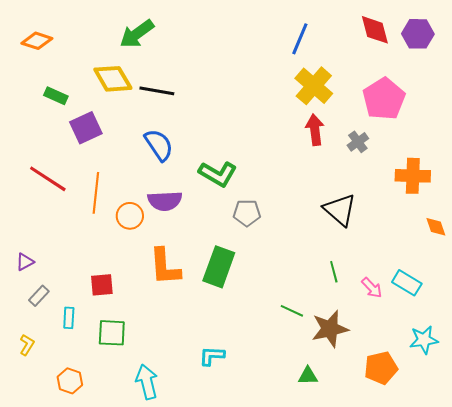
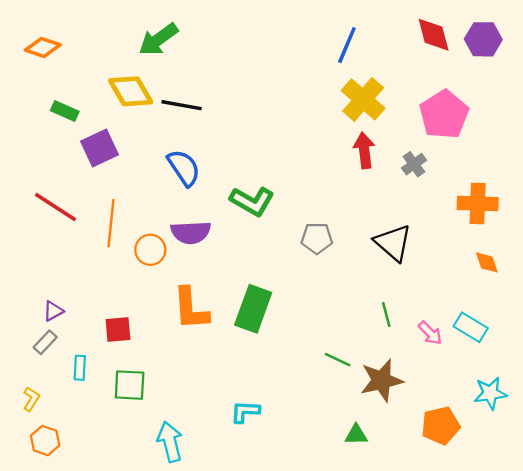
gray pentagon: (247, 213) -> (317, 238), moved
orange diamond: (436, 227) -> (487, 262), moved
purple triangle: (25, 262) -> (53, 311), moved
orange hexagon: (70, 381) -> (45, 441), moved

